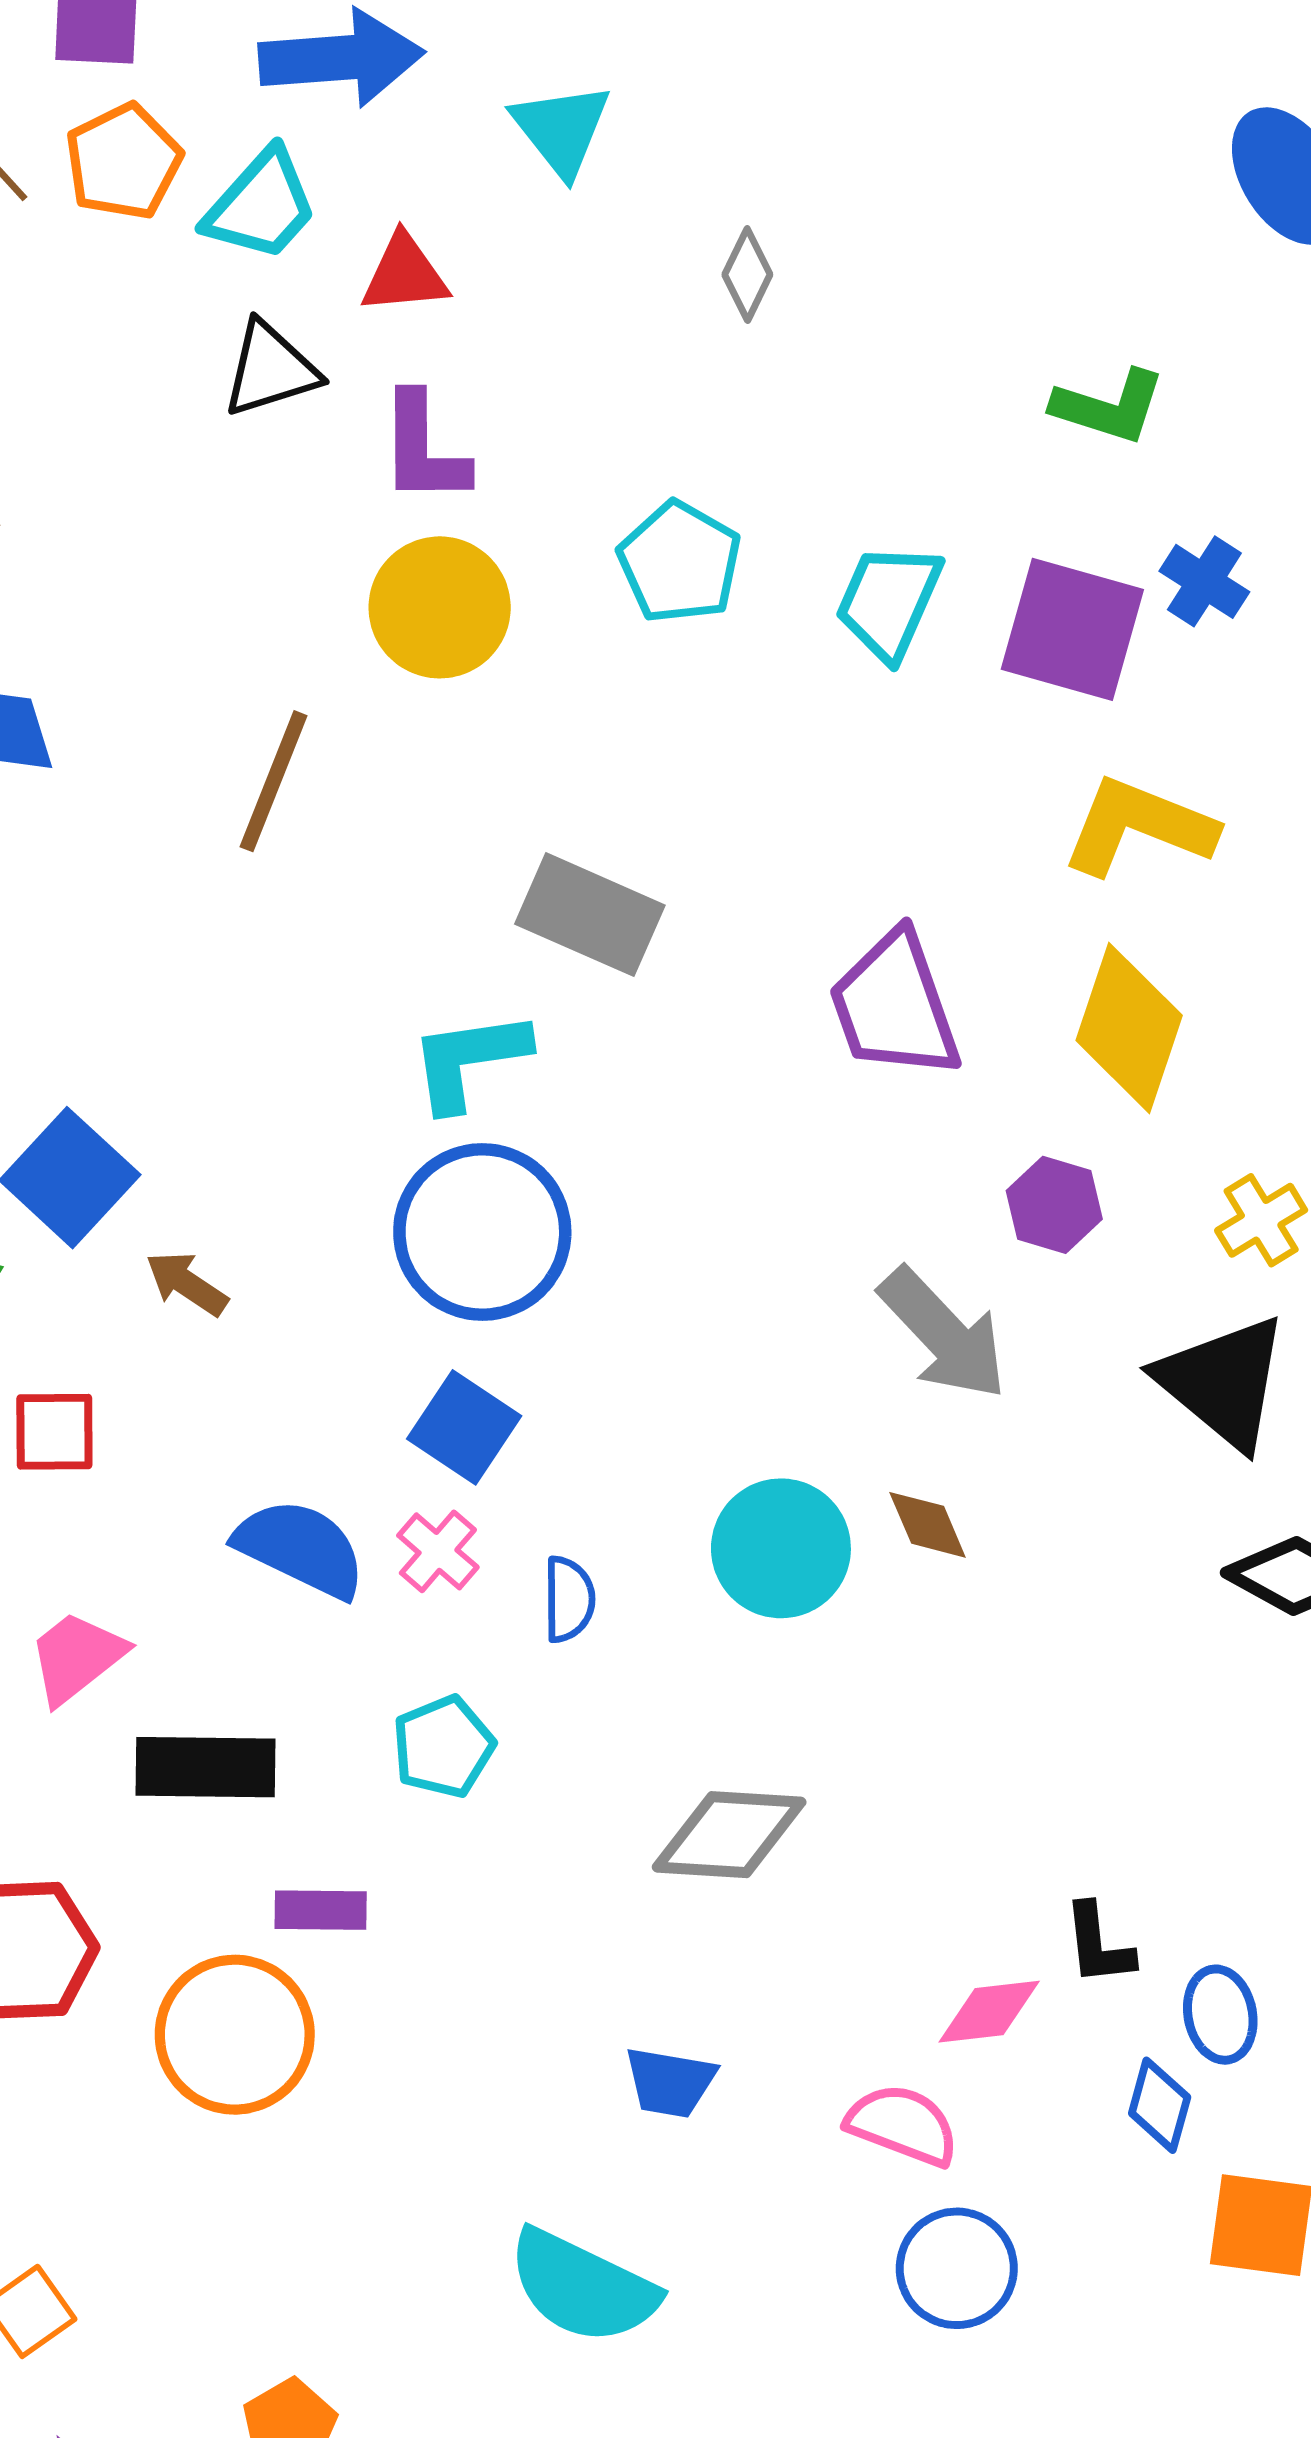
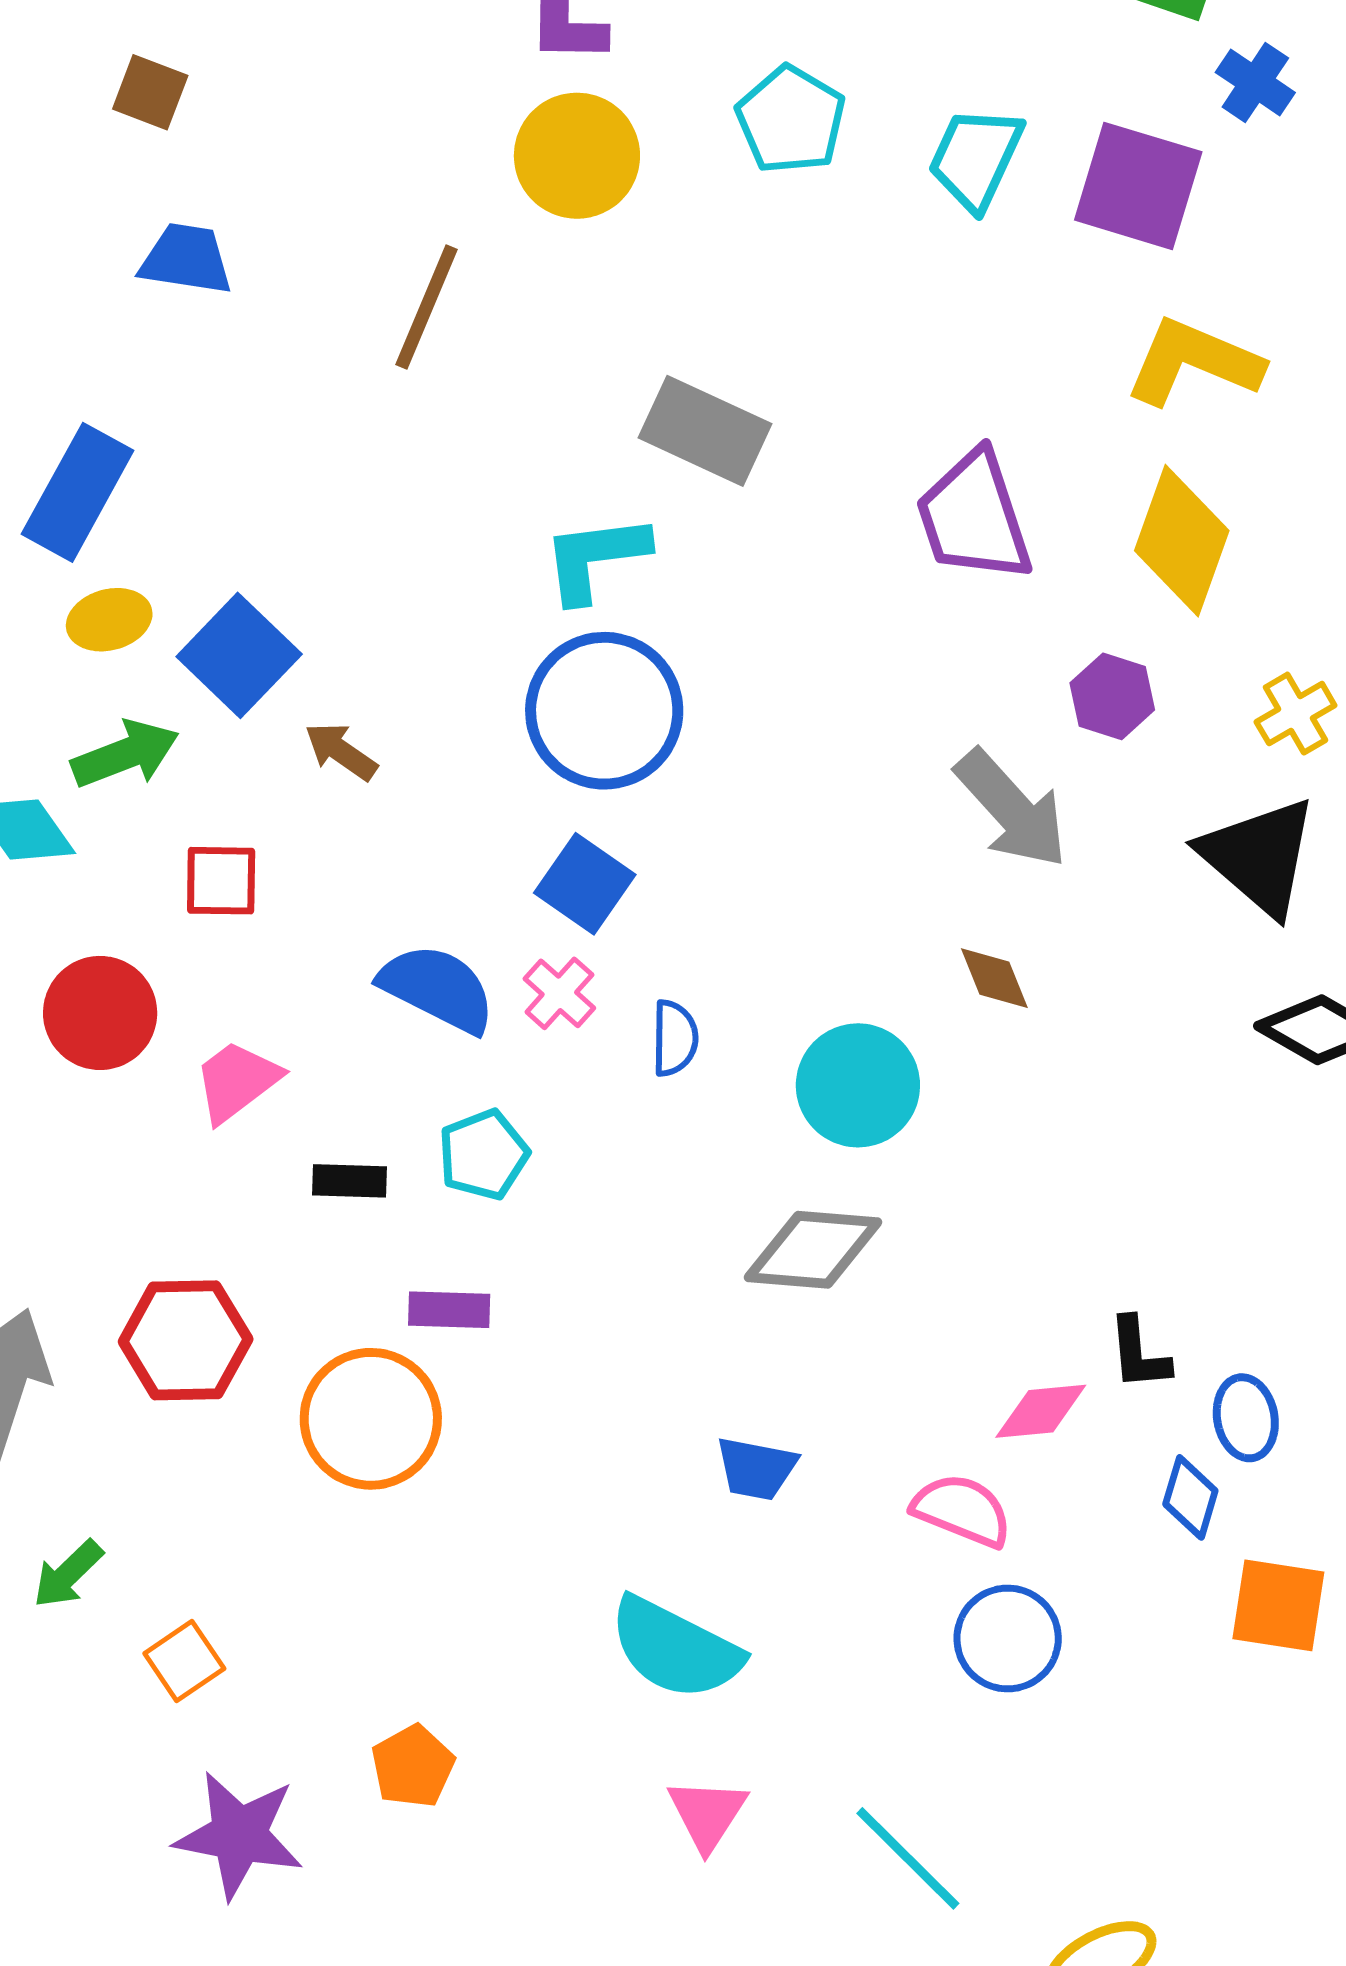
blue cross: (1204, 581) -> (1255, 82), moved
cyan circle: (781, 1548) -> (858, 1085), moved
cyan pentagon: (443, 1747) -> (484, 1155), moved
black rectangle: (206, 1767) -> (350, 1181), size x0.6

